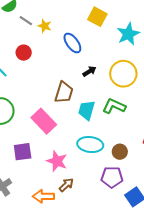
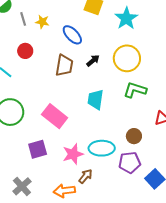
gray line: (26, 21) -> (23, 19), turned 48
brown trapezoid: (64, 93) -> (64, 65), moved
green L-shape: (114, 106) -> (135, 90), moved
cyan ellipse: (90, 145) -> (102, 148), moved
pink star: (57, 161) -> (73, 154), turned -30

